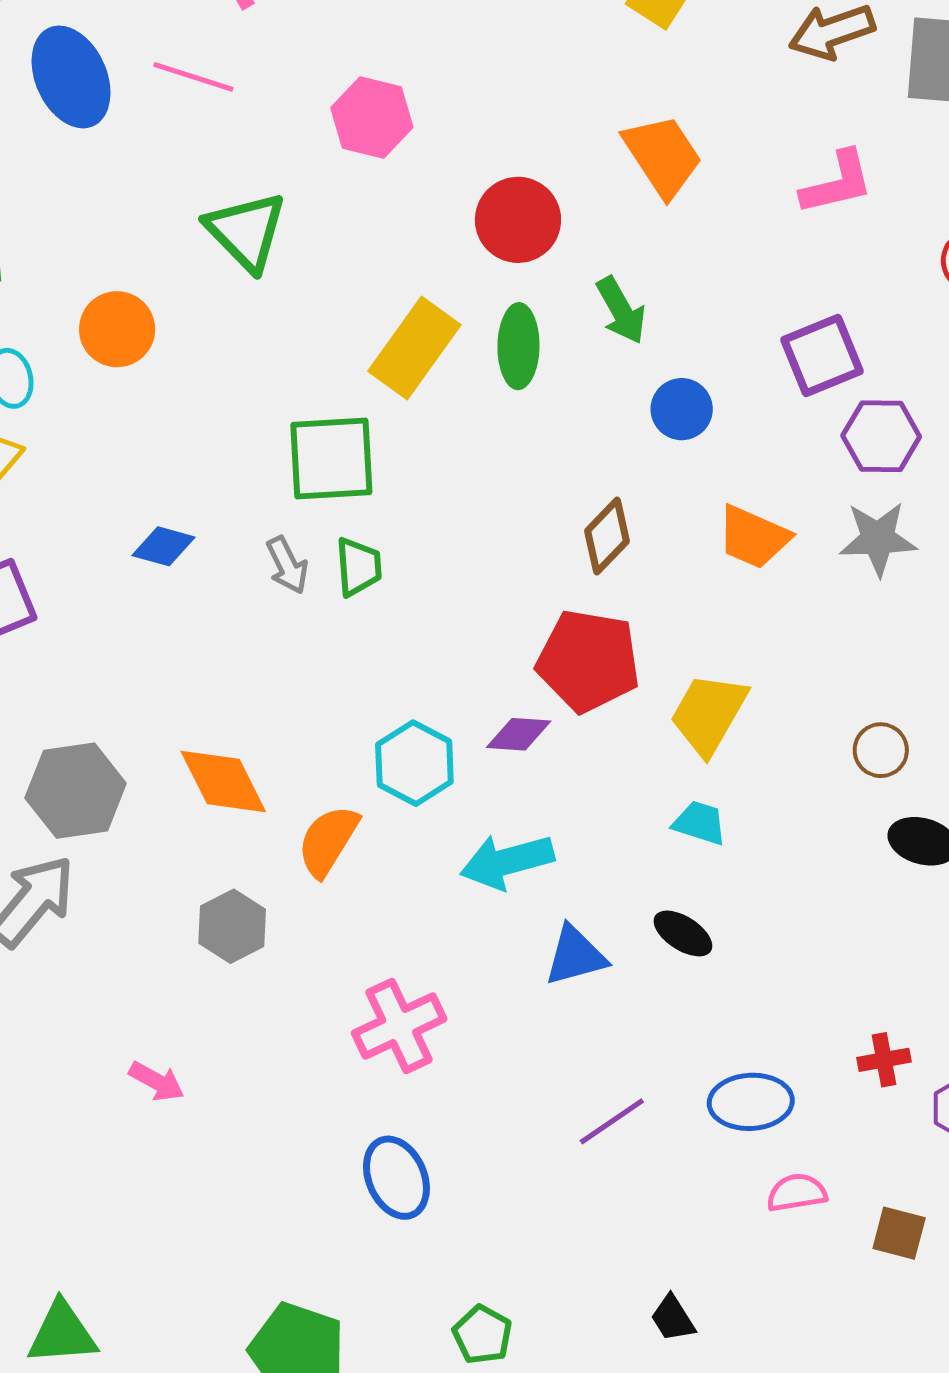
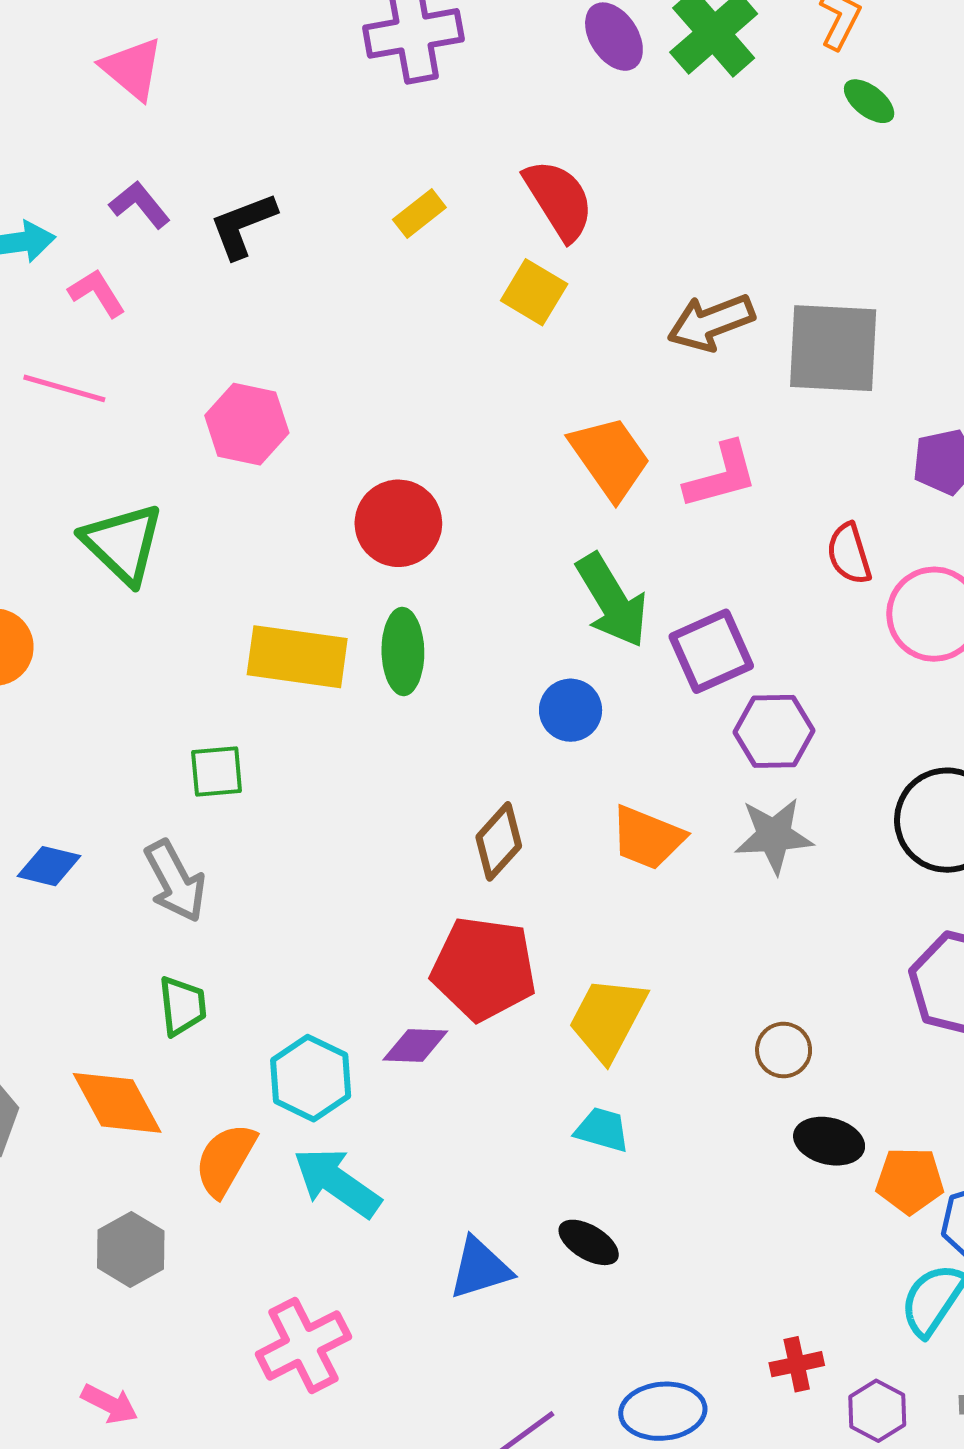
orange trapezoid: (663, 156) -> (610, 458), moved
green arrow: (621, 310) -> (612, 601), moved, size x1.4
yellow rectangle: (414, 348) -> (297, 657), turned 64
green square: (331, 459) -> (217, 771), size x0.6
gray arrow: (287, 565) -> (175, 881), size x1.4
green trapezoid: (359, 567) -> (182, 1006), moved
cyan arrow: (507, 861) -> (337, 1182), moved, turned 52
pink arrow: (157, 1081) -> (109, 1404), moved

